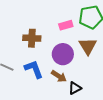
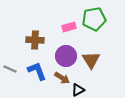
brown triangle: (88, 46) -> (91, 60), moved

